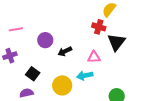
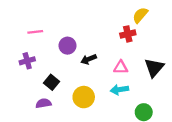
red cross: (99, 27) -> (128, 34), turned -32
black triangle: (116, 42) -> (154, 68), moved
cyan arrow: (85, 76) -> (119, 90), moved

